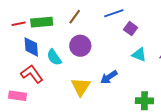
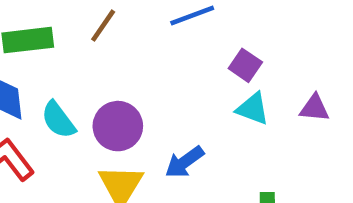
purple square: (131, 29) -> (245, 65), moved
purple circle: (80, 46) -> (118, 126), moved

